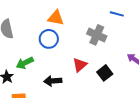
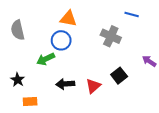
green arrow: (25, 63) -> (46, 59), moved
red triangle: (80, 65) -> (93, 86), moved

